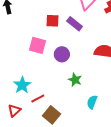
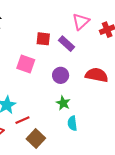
purple circle: (62, 54) -> (61, 75), moved
cyan semicircle: (92, 102) -> (72, 123), moved, turned -32

